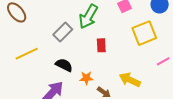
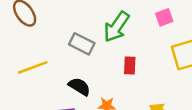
gray rectangle: (63, 32) -> (82, 44), turned 66

